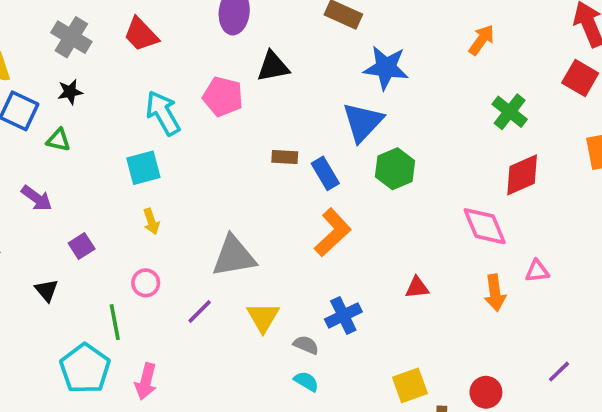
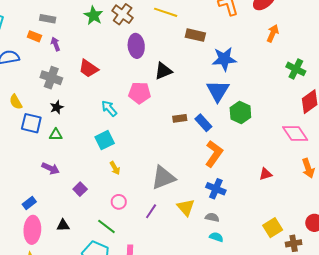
cyan arrow: (163, 113) -> (109, 108), size x0.7
black triangle: (47, 290) -> (63, 225), moved, turned -40
blue cross: (343, 315) -> (216, 189), moved, turned -30
green line: (115, 322) -> (106, 226), turned -30

